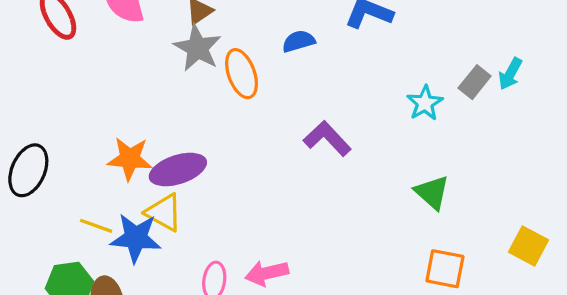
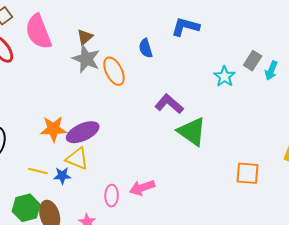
blue semicircle: (299, 41) -> (146, 48), turned -84
cyan arrow: (510, 74) -> (271, 71), moved
green triangle: (432, 192) -> (192, 132), moved, size x1.4
blue star: (136, 238) -> (62, 176), size x0.6

